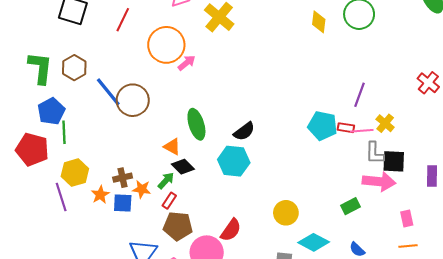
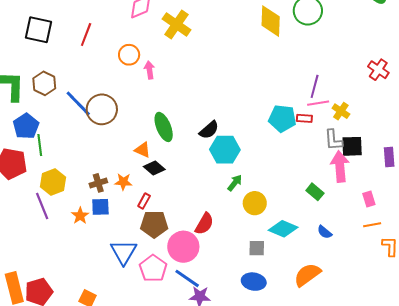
yellow diamond: (319, 22) -> (271, 21), size x1.5
orange circle: (166, 45) -> (129, 55), size x0.6
pink arrow: (187, 63) -> (149, 70), turned -54
pink line: (362, 131) -> (318, 103), moved
cyan hexagon: (234, 161) -> (225, 150), moved
green arrow: (166, 181) -> (235, 183), moved
pink arrow: (379, 182) -> (340, 166), turned -96
orange star: (142, 189) -> (123, 182), moved
orange star: (100, 195) -> (80, 216), moved
green rectangle: (351, 206) -> (315, 192), turned 72

